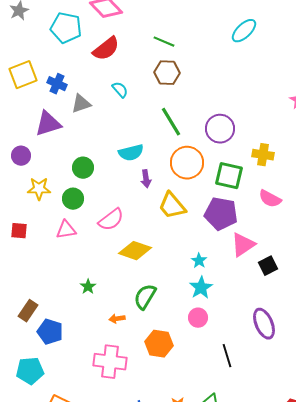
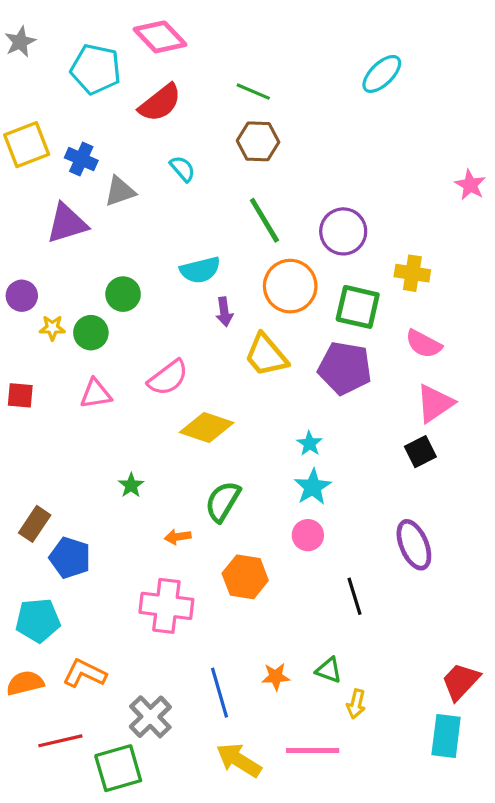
purple circle: (21, 156) -> (22, 296), moved
yellow star: (39, 189) -> (52, 328), size x0.7
green circle: (73, 199) -> (91, 333), moved
pink triangle: (243, 245) -> (435, 403), moved

